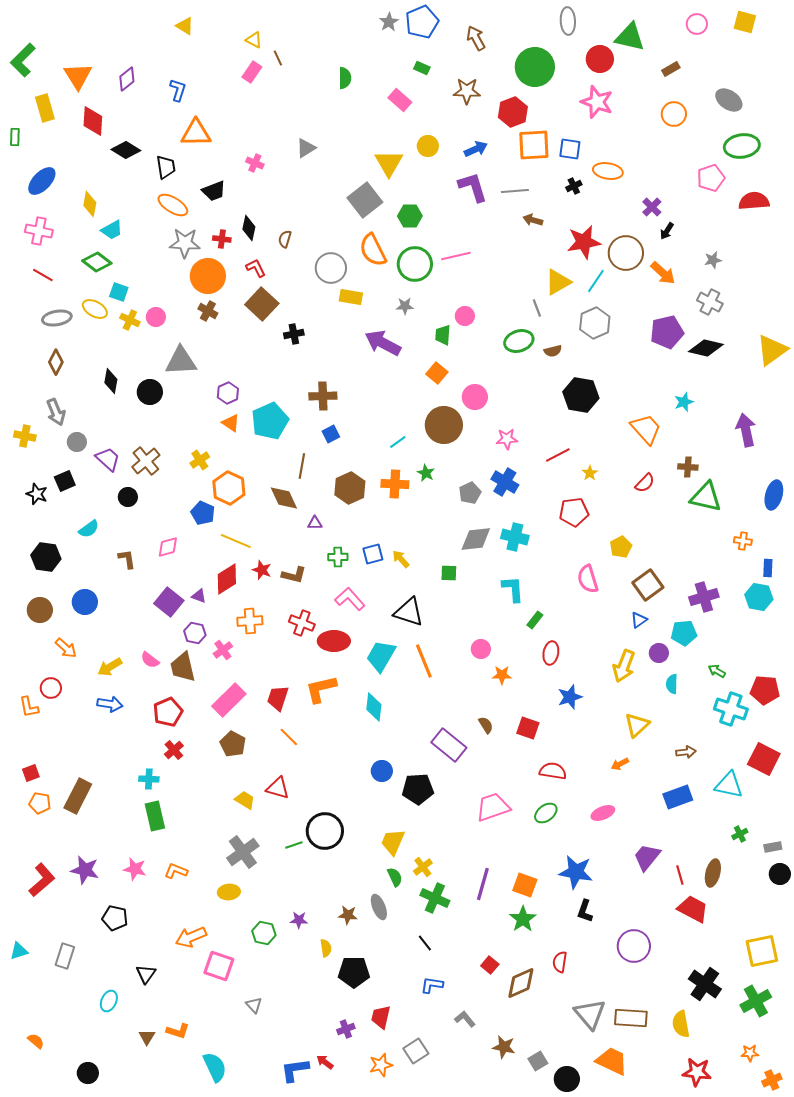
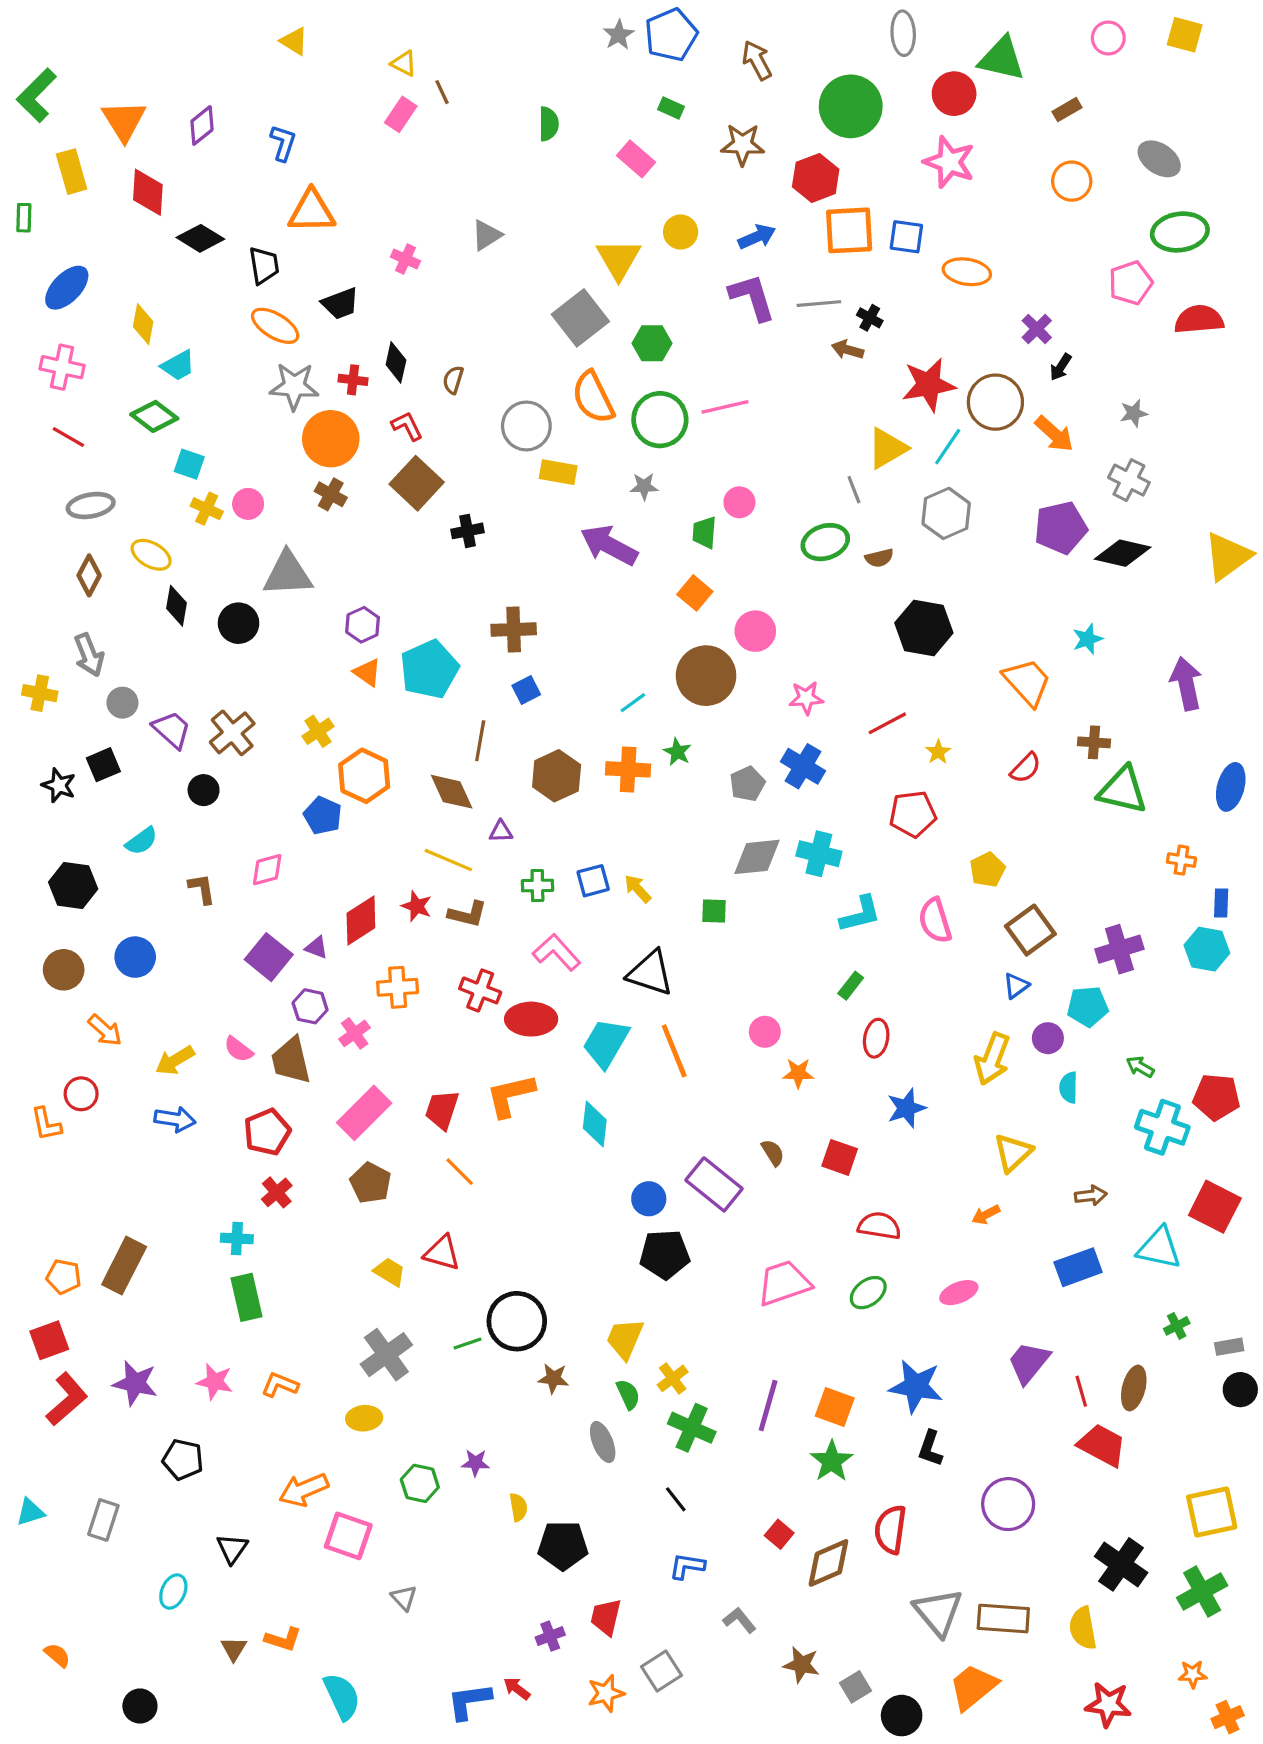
black cross: (574, 186) -> (870, 318), moved, turned -35
yellow ellipse: (95, 309) -> (151, 555), moved
yellow line: (236, 541) -> (448, 860), moved
cyan L-shape: (513, 589) -> (860, 914), moved, turned 80
blue circle: (382, 771) -> (649, 1199), moved
red square: (31, 773) -> (49, 1340), moved, size x1.4
brown star: (348, 915) -> (553, 1378), moved
red semicircle: (560, 962) -> (890, 1530), size x1.4
orange trapezoid: (612, 1061) -> (973, 1687), turned -64

